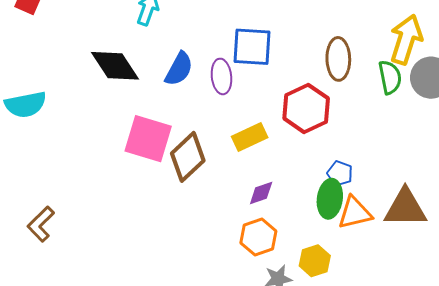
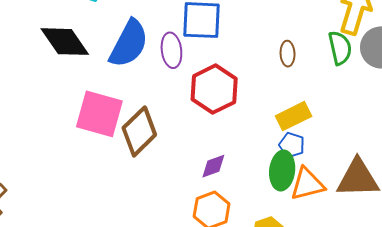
brown ellipse: (338, 59) -> (288, 54), moved, size x0.6
blue semicircle: (179, 69) -> (129, 44), size x1.4
red hexagon: (306, 108) -> (214, 89), moved
yellow rectangle: (250, 137) -> (294, 116), moved

